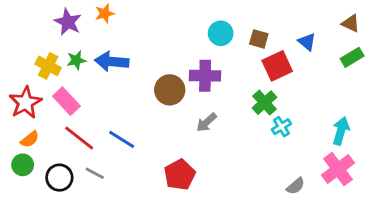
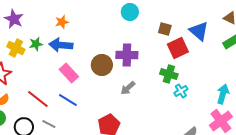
orange star: (105, 13) -> (62, 22), moved
purple star: (68, 22) -> (14, 19), moved
cyan circle: (221, 33) -> (130, 12), moved
blue triangle: (307, 42) -> (199, 31), size x1.5
pink rectangle: (66, 101) -> (69, 73), moved
green cross: (264, 103) -> (169, 74), turned -30

